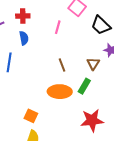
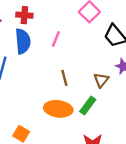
pink line: (58, 27) -> (56, 39), moved
blue semicircle: (24, 38) -> (23, 41), size x1.5

